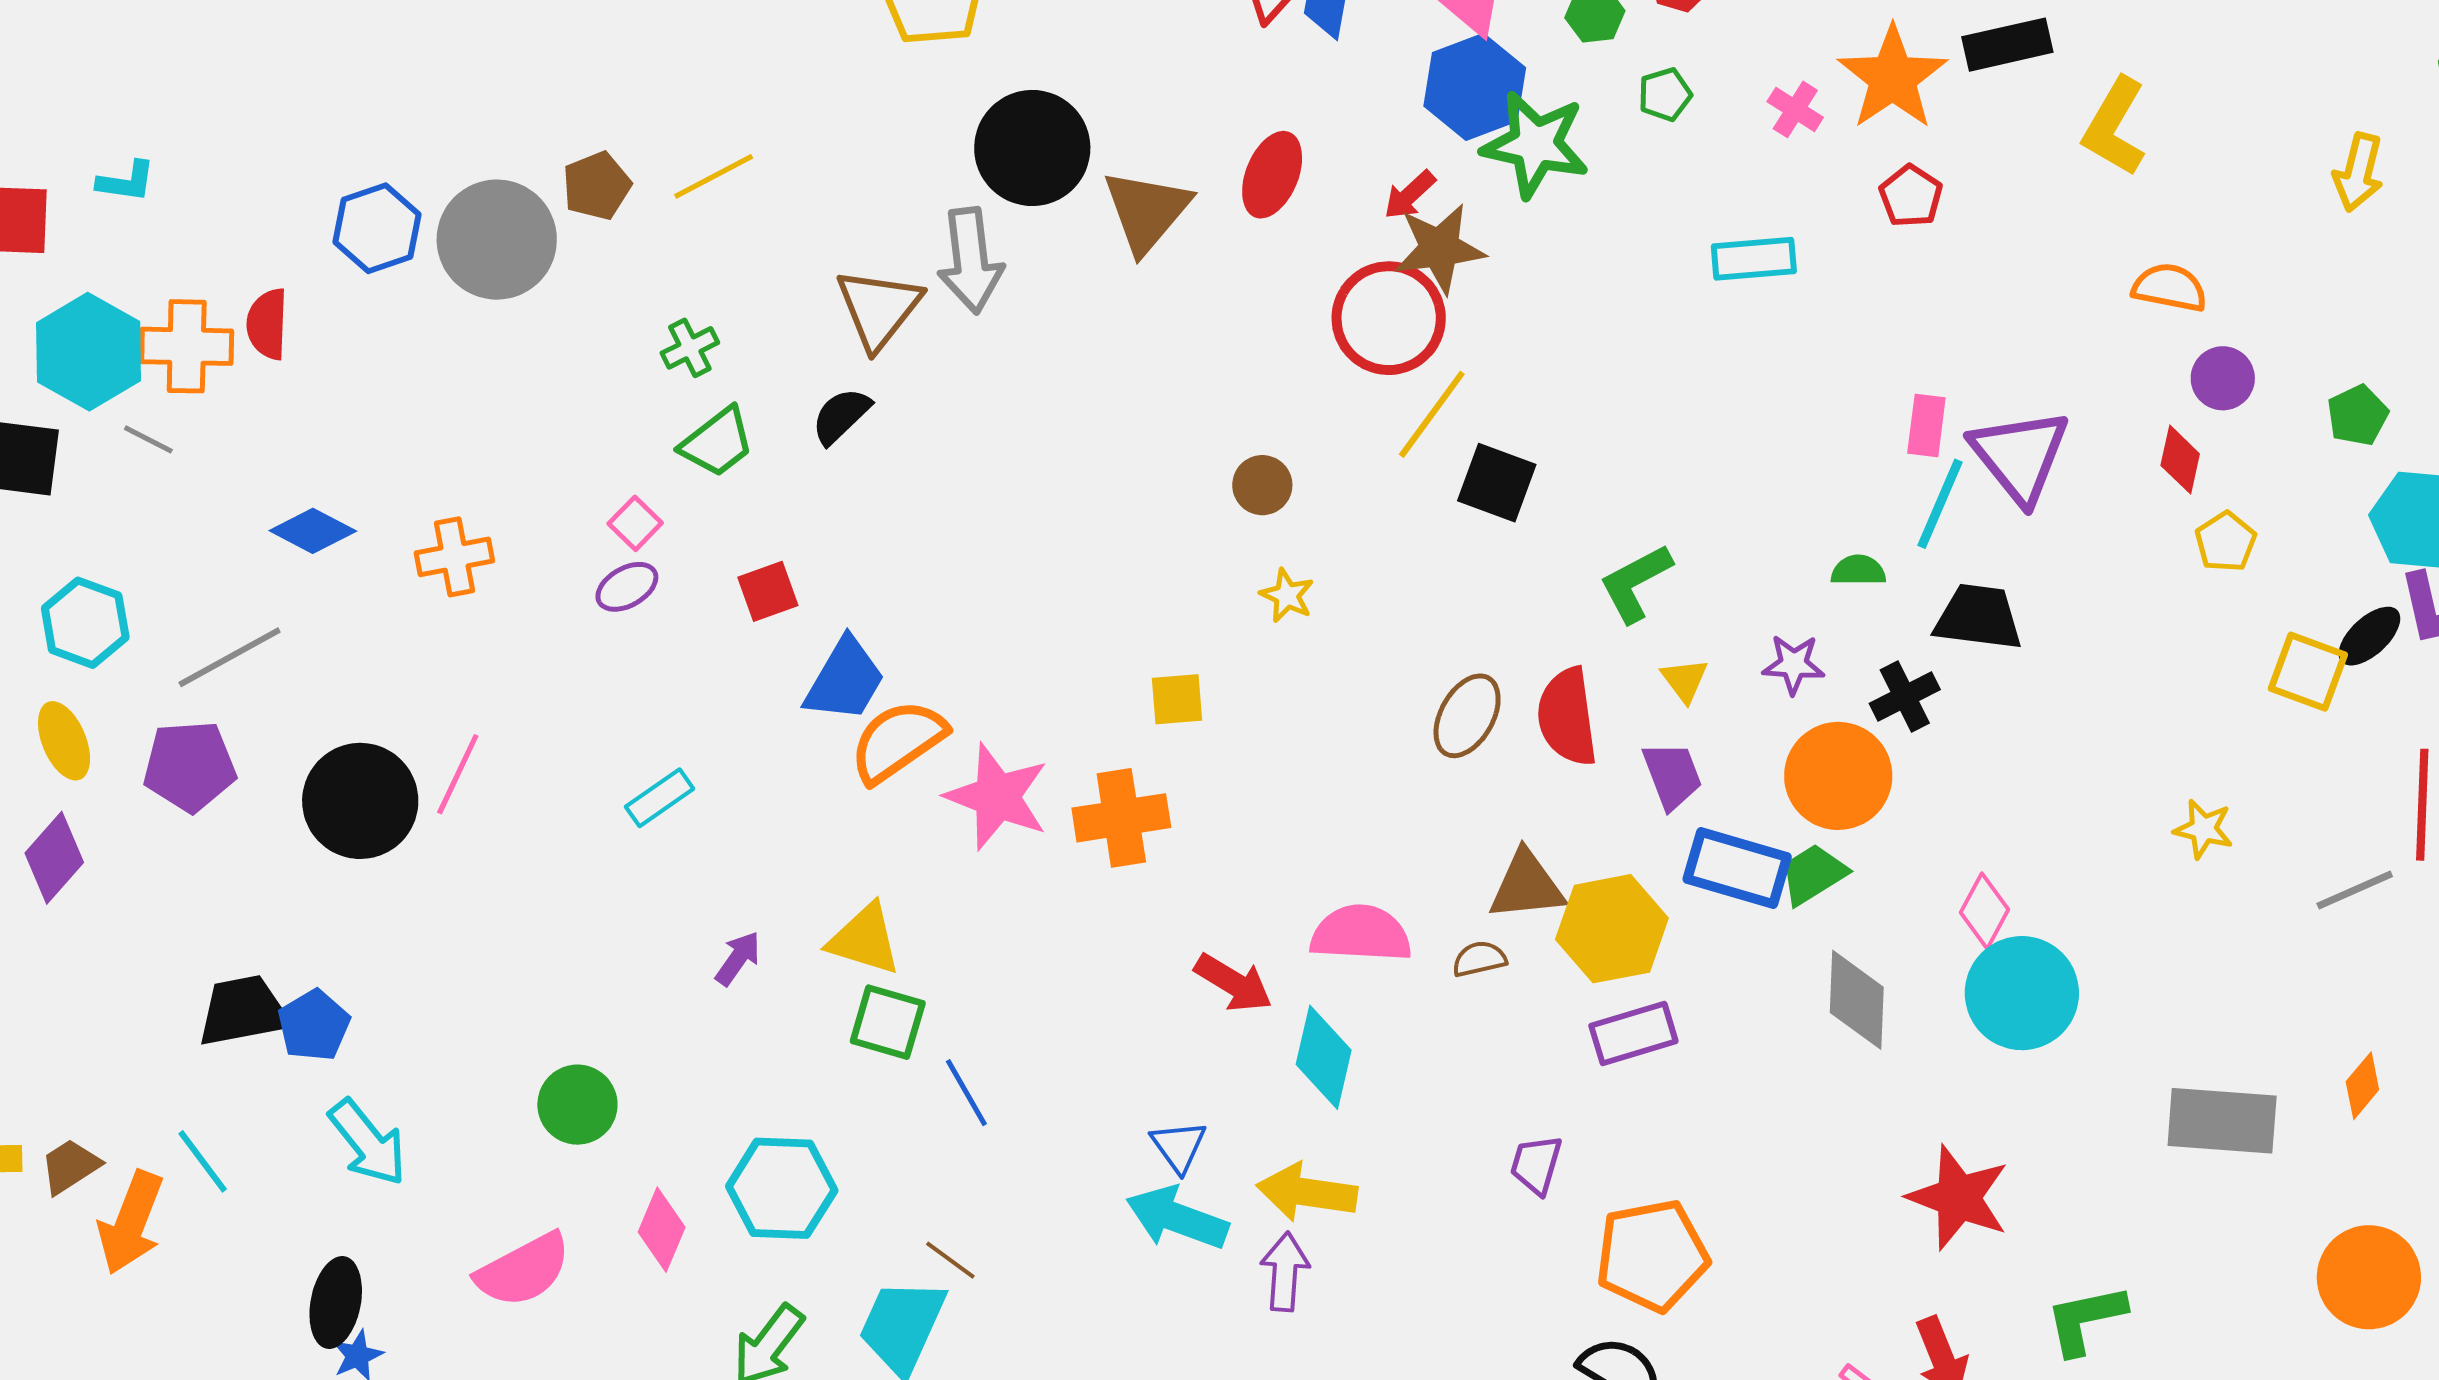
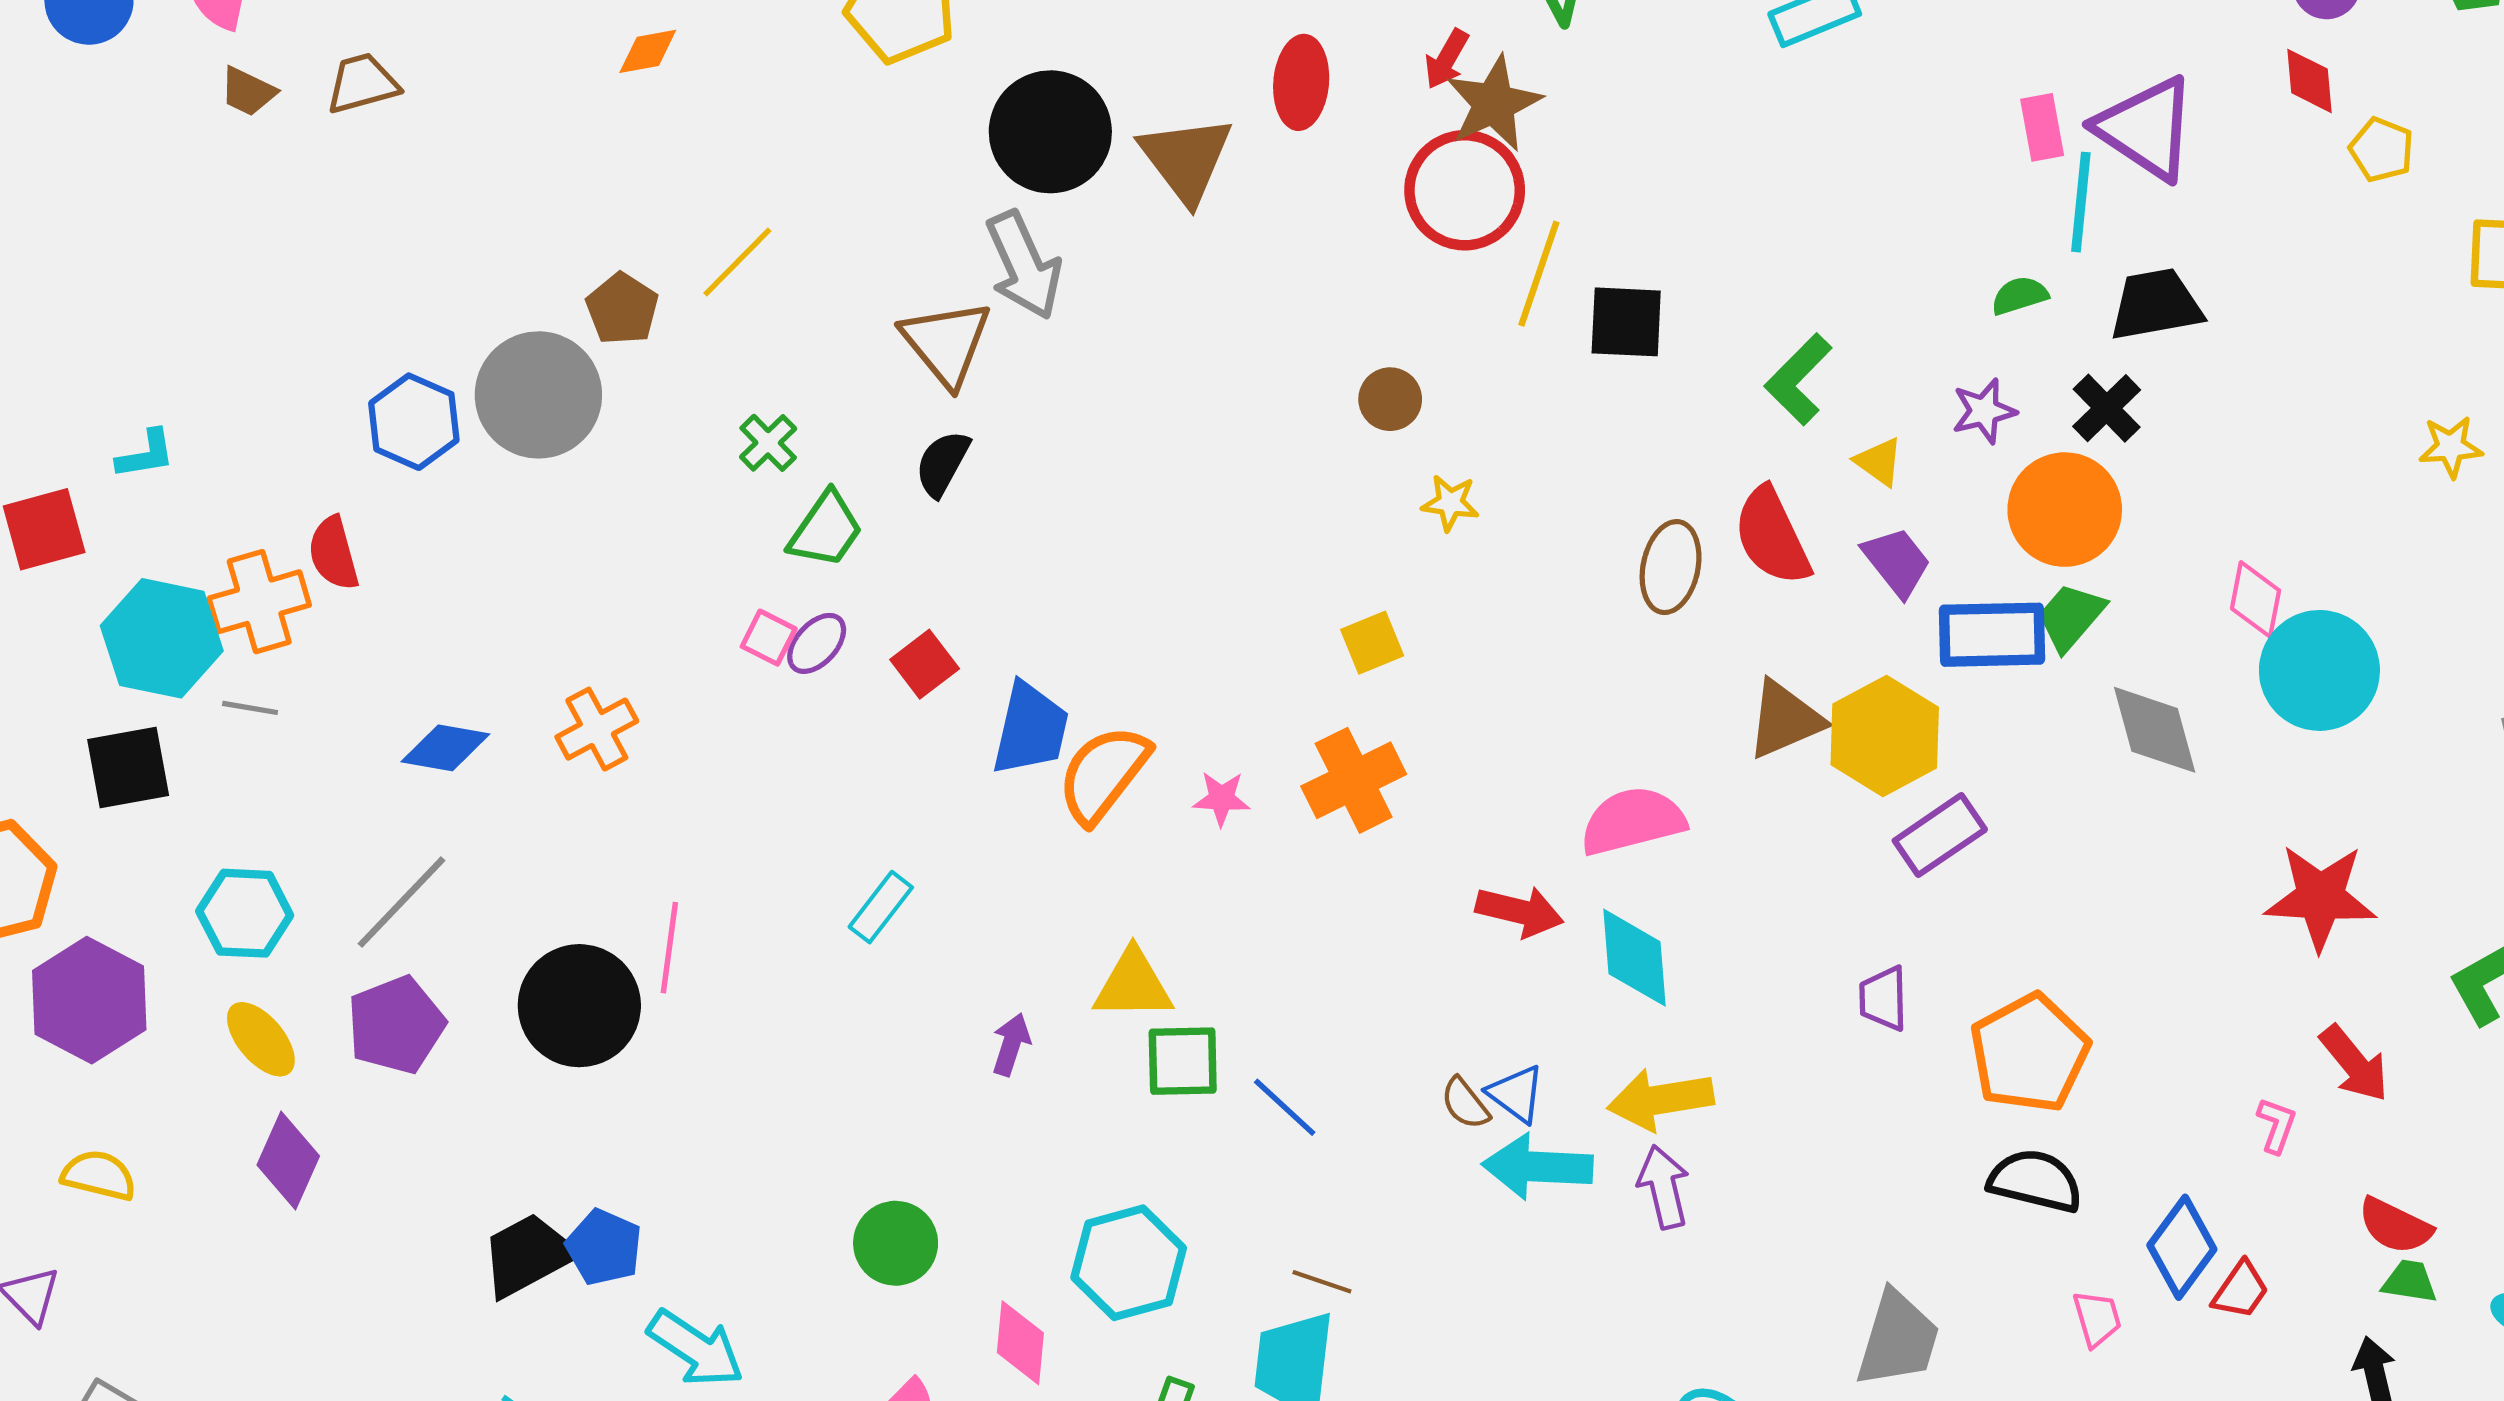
purple ellipse: (627, 587) -> (817, 643), moved
pink star: (997, 797) -> (1221, 799), size x0.5
brown semicircle: (1479, 959) -> (1465, 1103), moved, turned -98

